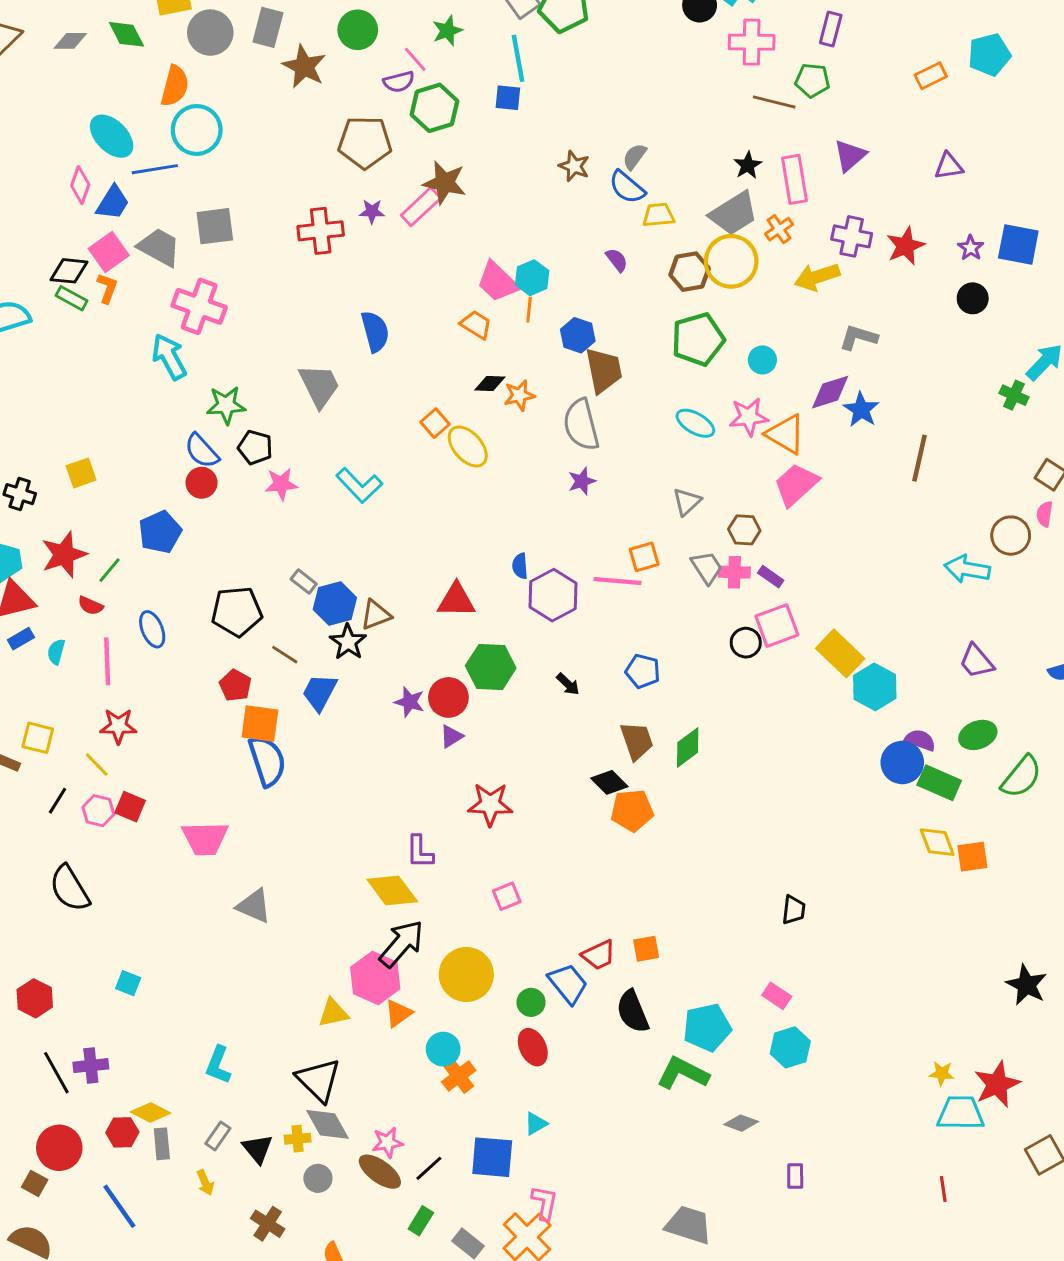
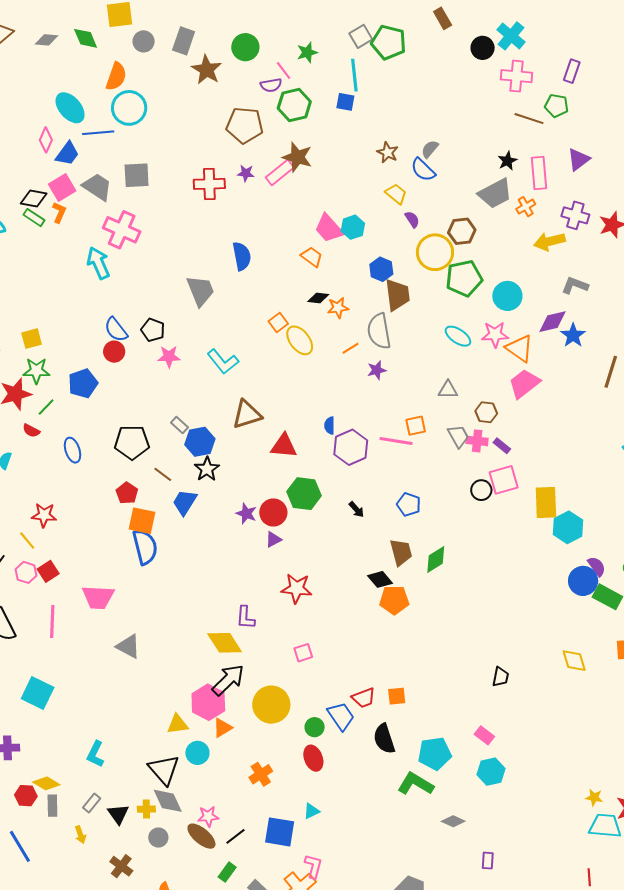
gray circle: (210, 33) -> (144, 41), size x0.7
yellow trapezoid: (658, 215) -> (396, 194), moved, turned 40
yellow circle: (731, 261) -> (435, 252), moved
orange line: (529, 310) -> (350, 348), moved, turned 48
cyan circle: (762, 360) -> (507, 296), size x1.5
green star: (226, 405) -> (36, 371), moved
gray triangle: (687, 502) -> (448, 390), turned 40
brown triangle: (376, 615) -> (247, 414), moved, size x1.4
yellow rectangle: (840, 653) -> (546, 502), turned 40
pink line: (107, 661) -> (52, 621), moved
purple semicircle: (920, 740) -> (597, 566), turned 30
red square: (130, 807) -> (48, 571), turned 30
yellow diamond: (937, 842) -> (574, 661), moved
cyan square: (128, 983) -> (38, 693), size x1.8
cyan circle: (443, 1049) -> (197, 753), moved

